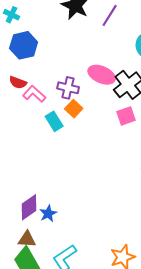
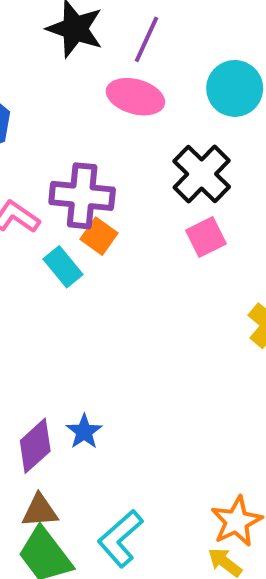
pink ellipse: (102, 75) -> (135, 97), moved
purple cross: (68, 88) -> (82, 196), size x1.4
blue star: (48, 214) -> (84, 432), moved

